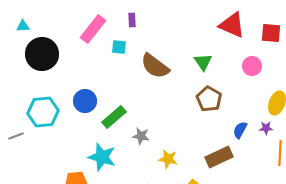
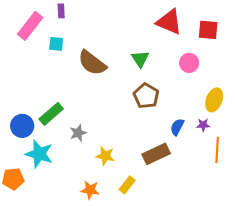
purple rectangle: (132, 20) -> (61, 11), moved
blue circle: (85, 101) -> (22, 126), moved
gray star: (141, 136) -> (78, 133), turned -30

